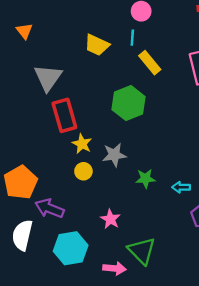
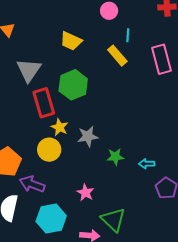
cyan line: (132, 38) -> (128, 35), moved
green hexagon: (128, 103) -> (73, 85), moved
yellow circle: (83, 171) -> (49, 150), moved, size x1.5

